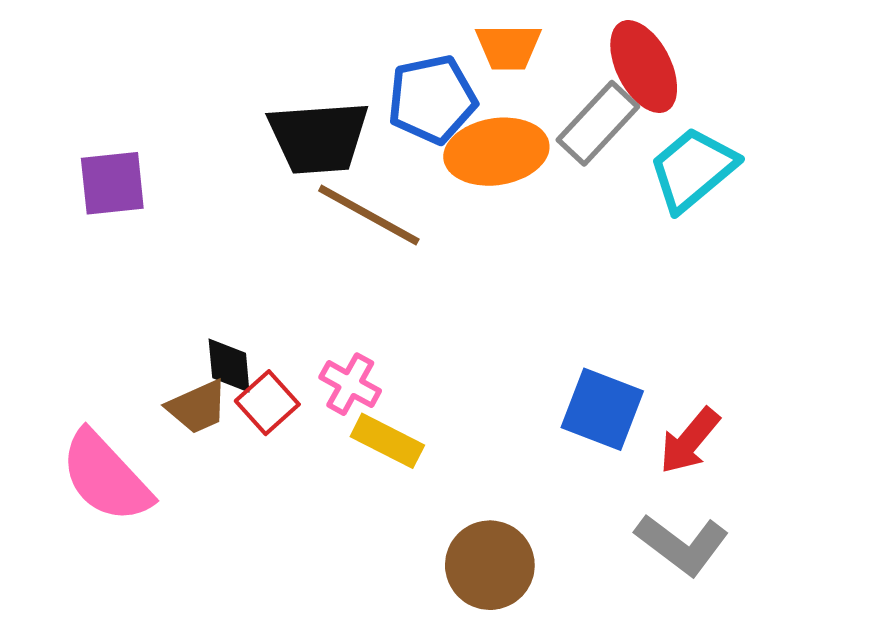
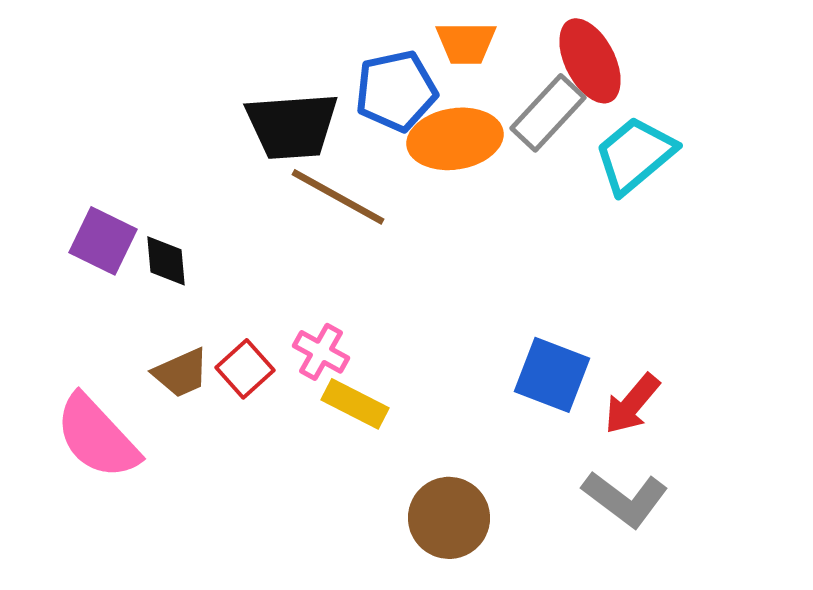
purple square: (112, 183) -> (103, 241), moved, turned 32
black diamond: (229, 366) -> (166, 261), moved

